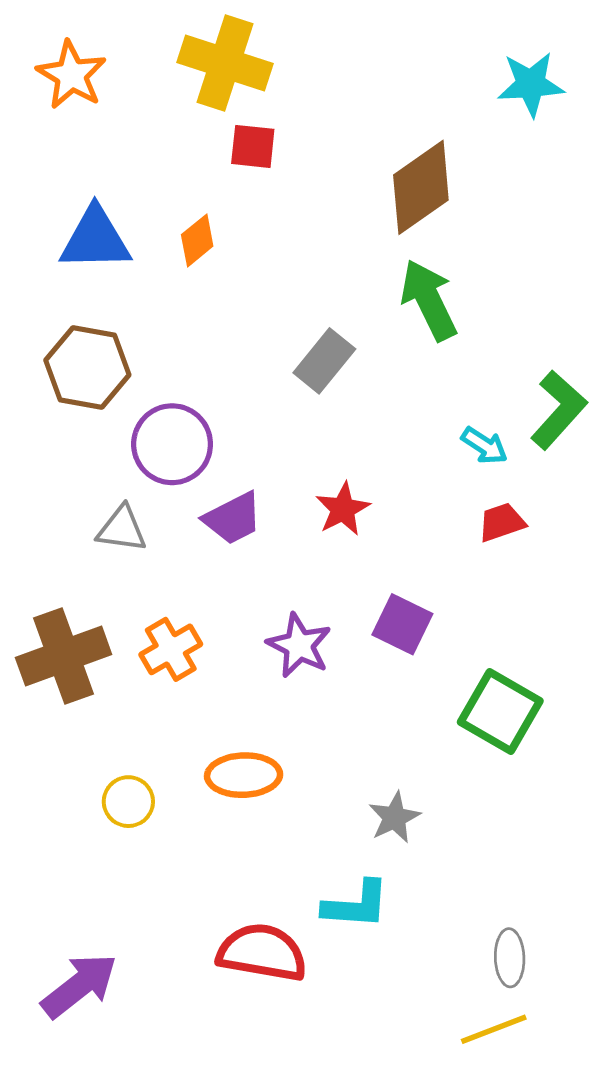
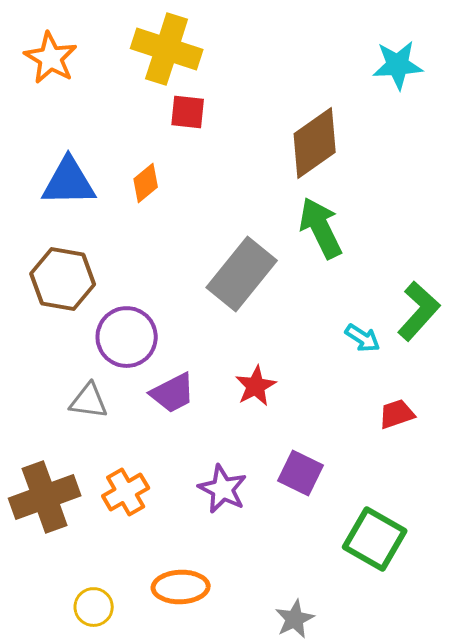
gray rectangle: (324, 361) -> (242, 274), size x1.5
red trapezoid: (502, 522) -> (397, 414), moved

